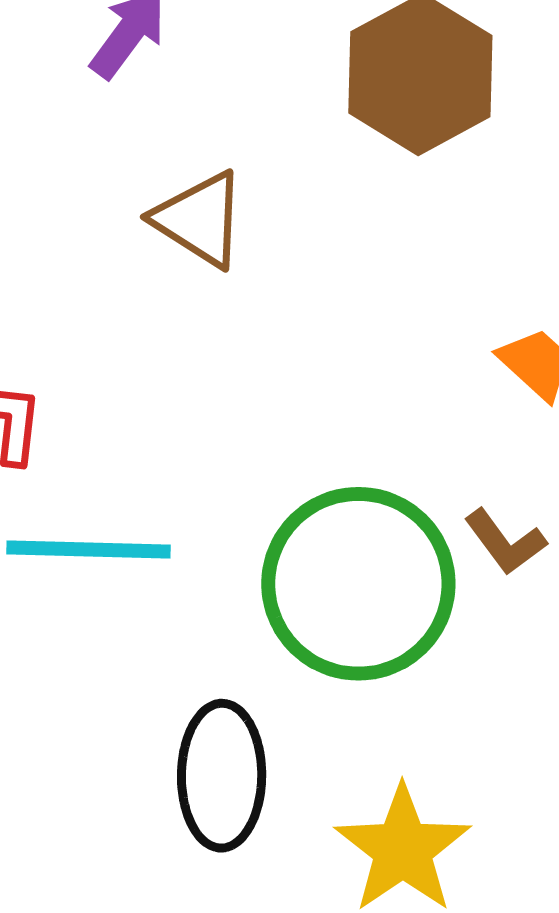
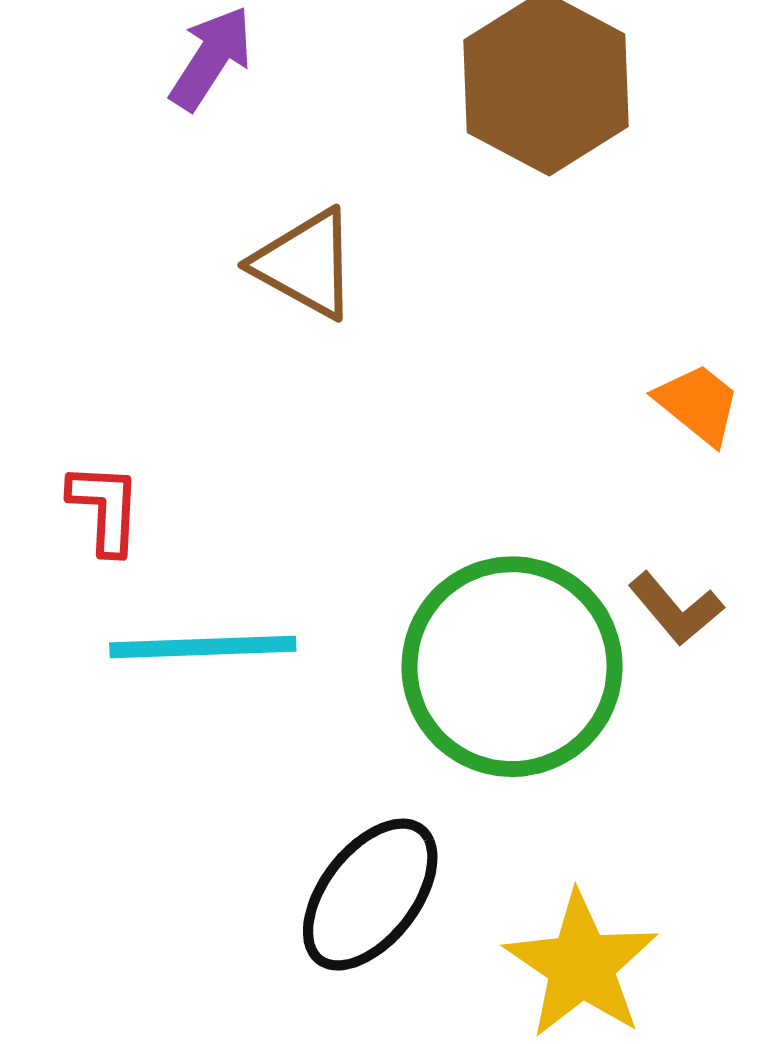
black ellipse: (222, 776) -> (370, 895), turned 41

